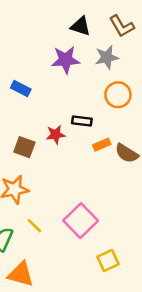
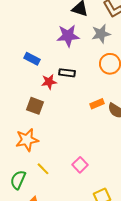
black rectangle: (82, 121) -> (67, 73), moved
red star: (56, 135) -> (49, 82), moved
pink square: (81, 221) -> (80, 165), size x0.6

